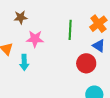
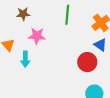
green line: (70, 30) -> (67, 15), moved

